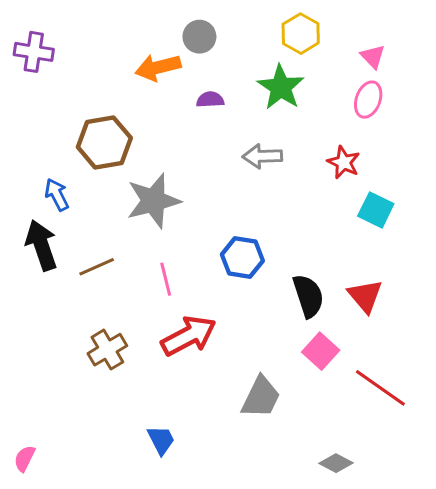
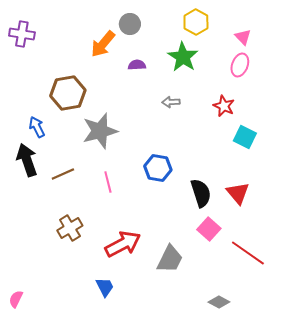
orange arrow: (158, 67) -> (103, 44), turned -36
gray arrow: (262, 156) -> (171, 102), size x0.7
red arrow: (189, 336) -> (123, 244), moved

